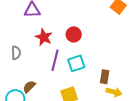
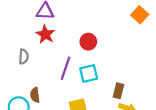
red star: (44, 37) -> (45, 34), moved
brown semicircle: (29, 87) -> (35, 95), turned -56

